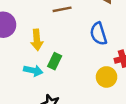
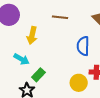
green rectangle: (55, 61) -> (38, 75), moved

